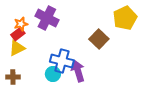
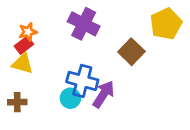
purple cross: (47, 18) -> (84, 24), moved
yellow triangle: (17, 48) -> (23, 64), turned 42
purple arrow: (78, 71) -> (104, 94), turned 50

